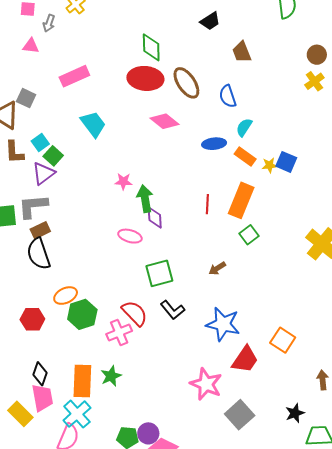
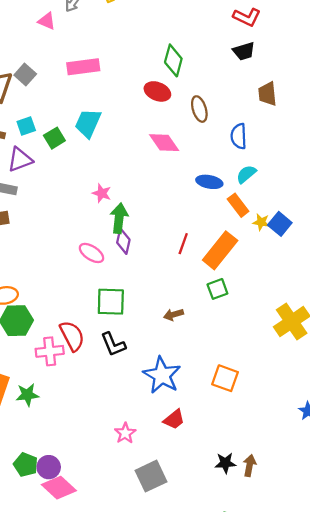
red ellipse: (145, 78) -> (157, 91), size x0.7
brown ellipse: (186, 83) -> (199, 109), size x0.7
cyan trapezoid: (93, 124) -> (88, 123), turned -136
green square: (53, 156) -> (54, 138), moved
orange square: (283, 340) -> (225, 378), moved, turned -30
red trapezoid: (245, 359) -> (174, 419), size x0.7
pink star: (206, 384) -> (125, 433), size x0.6
black star: (295, 413) -> (225, 463), moved

